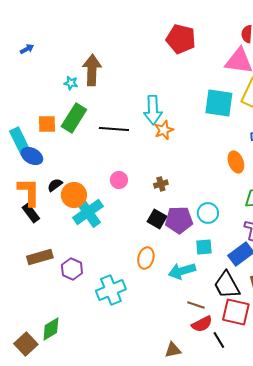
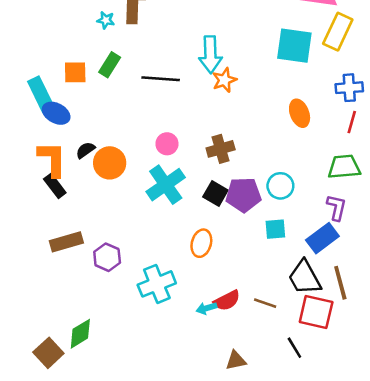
green rectangle: (74, 118) -> (110, 65), size x0.7
orange ellipse: (236, 162) -> (300, 113), moved
brown cross: (161, 184) -> (221, 149), size x1.5
cyan cross: (88, 212) -> (166, 185), moved
cyan arrow: (182, 271) -> (206, 308), moved, size x0.6
red semicircle: (202, 324) -> (227, 301), moved

